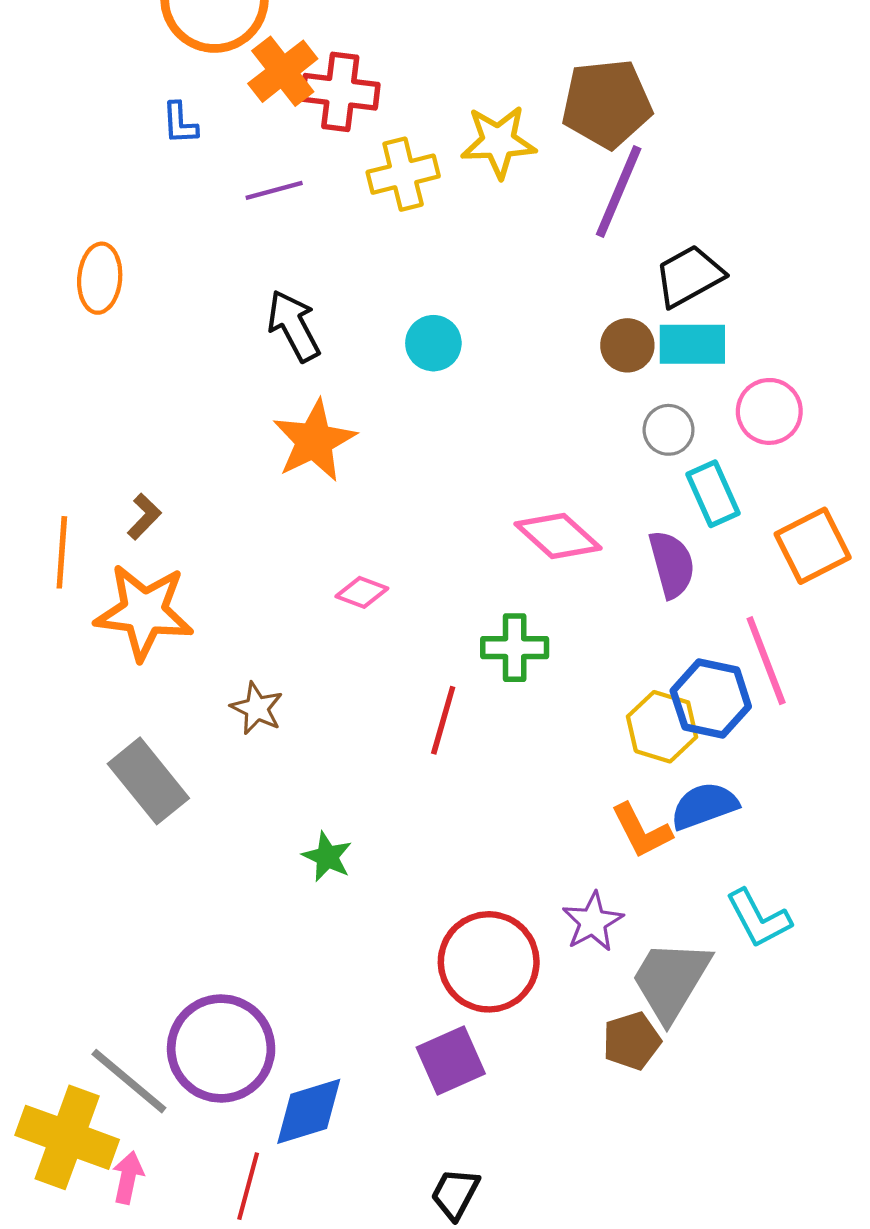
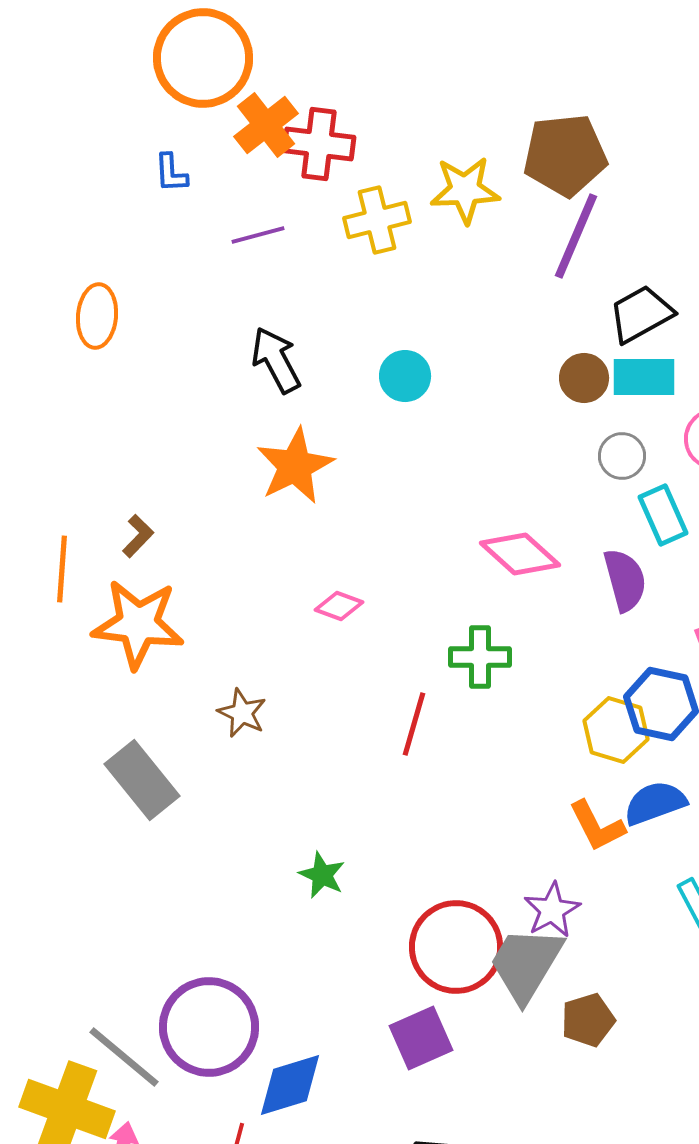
green star: (327, 857) -> (322, 875), moved
gray trapezoid: (671, 980) -> (526, 964), moved

